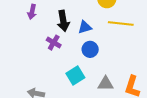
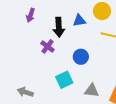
blue triangle: (85, 27) -> (79, 21), moved

